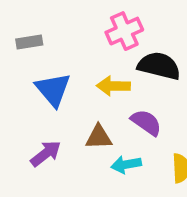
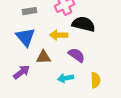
gray rectangle: (29, 42) -> (30, 11), moved
brown triangle: (99, 137) -> (44, 57), moved

